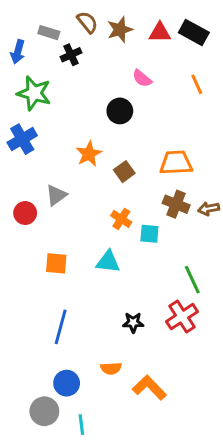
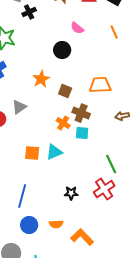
brown square: (124, 172) -> (65, 91), turned -32
brown cross: (176, 204) -> (81, 113), moved
cyan triangle: (108, 262) -> (54, 152), turned -30
orange square: (56, 263) -> (32, 153), moved
blue circle: (67, 383) -> (29, 225), moved

